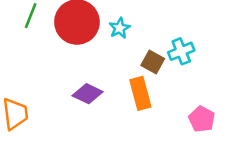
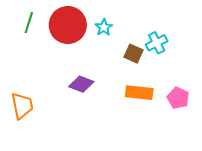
orange rectangle: (140, 93) -> (139, 93), moved, turned -64

